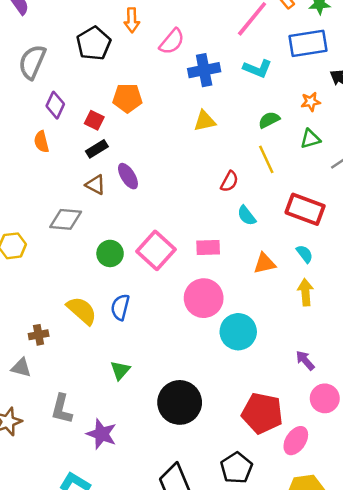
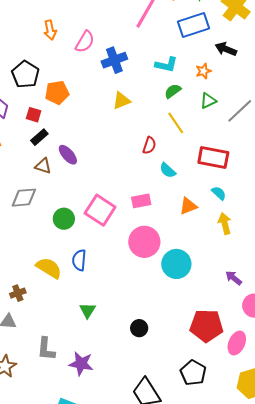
black pentagon: (94, 43) -> (25, 74), moved
cyan L-shape: (257, 69) -> (166, 65), moved
black circle: (180, 402) -> (139, 328), size x0.5

